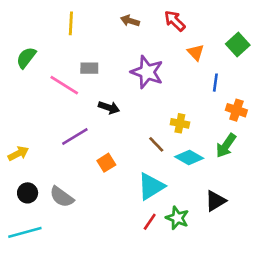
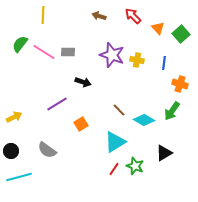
yellow line: (71, 23) -> (43, 15), moved
orange triangle: (196, 52) -> (158, 28), moved
pink line: (64, 85) -> (44, 52), moved
yellow cross: (180, 123) -> (137, 60), moved
black circle: (28, 193) -> (11, 151), moved

